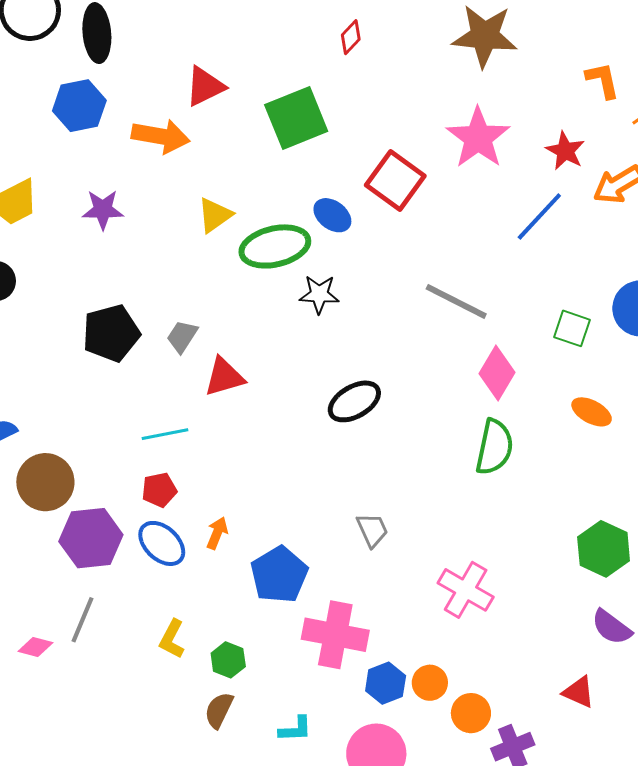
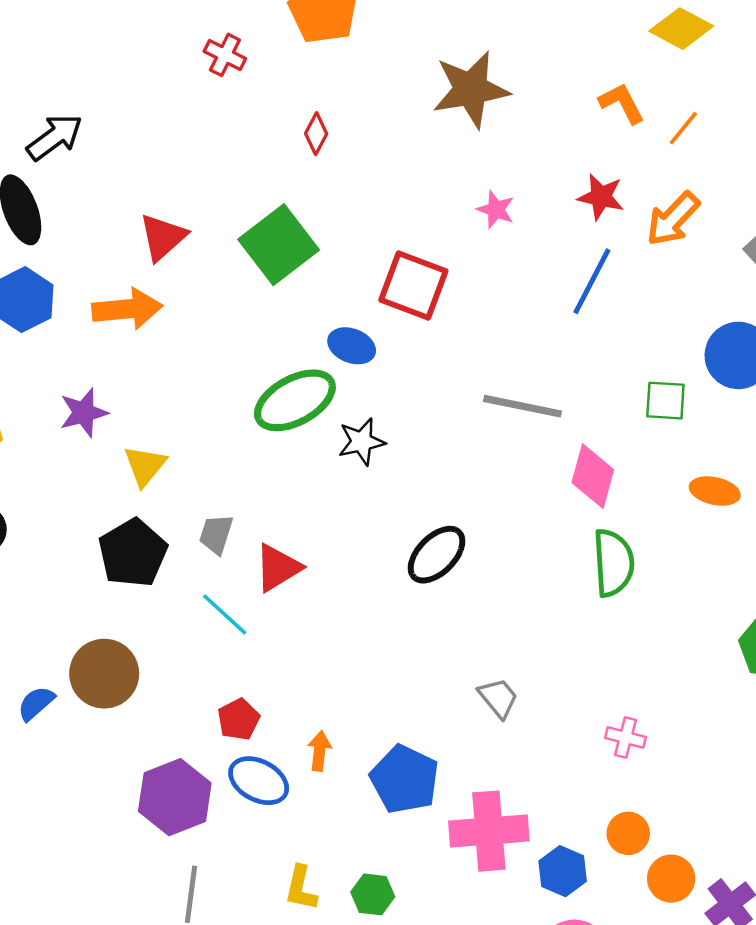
pink star: (478, 138) -> (496, 210), size x0.5
yellow triangle: (215, 215) -> (145, 466), moved
cyan line: (165, 434) -> (225, 614), moved, turned 69
brown circle: (45, 482) -> (104, 674), moved
pink cross: (466, 590) -> (626, 738), size x0.6
orange circle: (430, 683) -> (628, 833), moved

